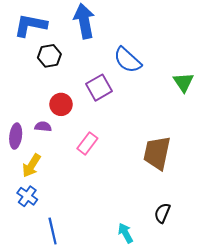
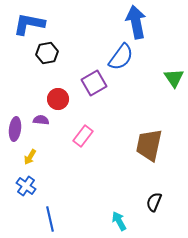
blue arrow: (84, 21) -> (136, 22), moved
blue semicircle: (127, 60) -> (121, 57), turned -96
yellow arrow: (31, 166) -> (30, 157), size x0.7

